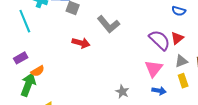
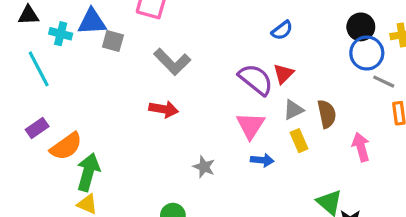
blue semicircle: (179, 11) -> (282, 30), turned -48
red arrow: (81, 43) -> (164, 109), moved
orange semicircle: (38, 71) -> (66, 146), size x1.5
green arrow: (28, 85) -> (88, 172), moved

